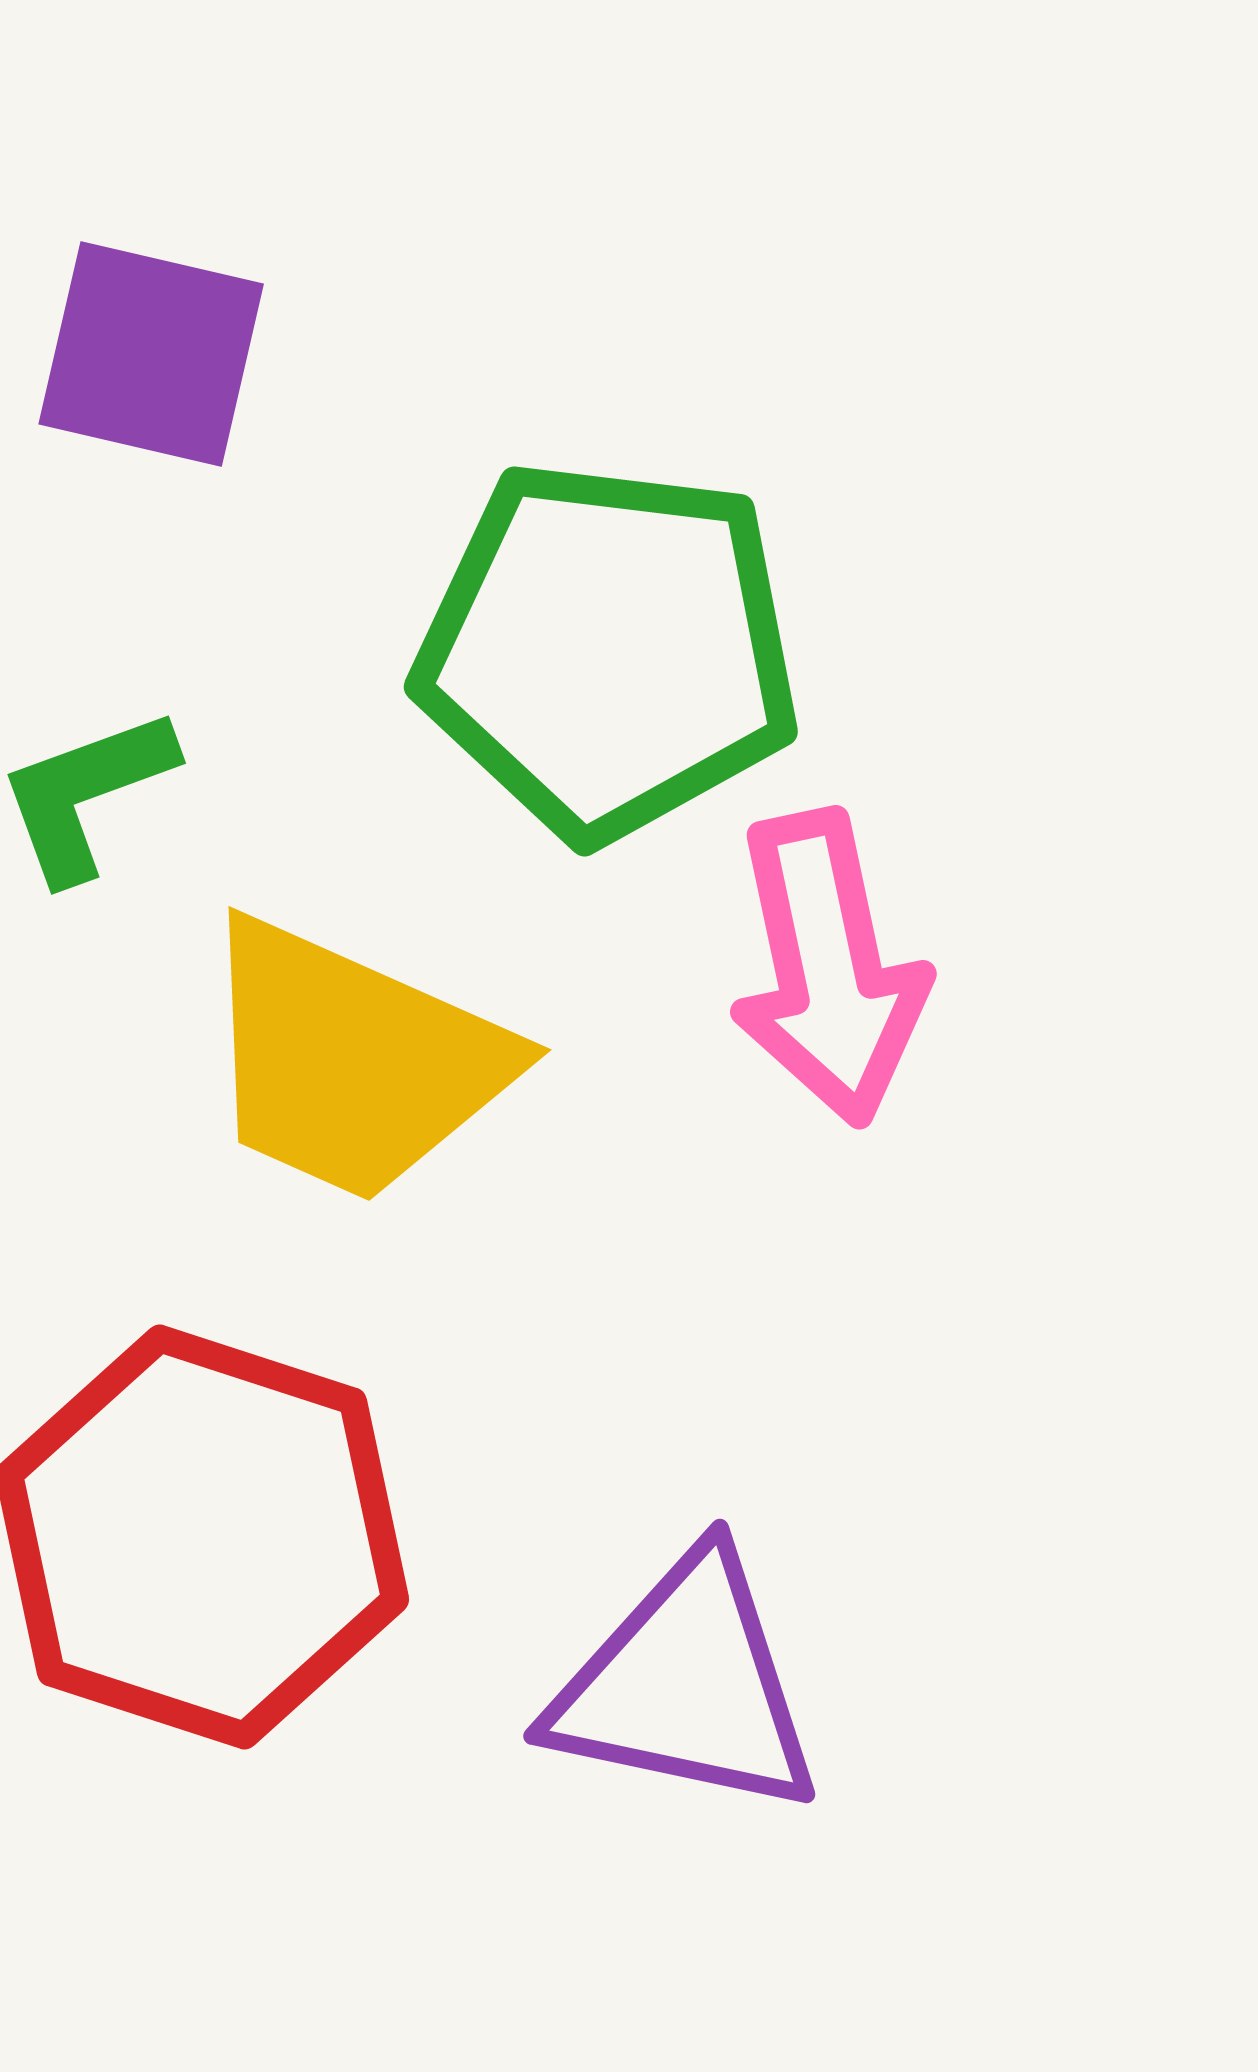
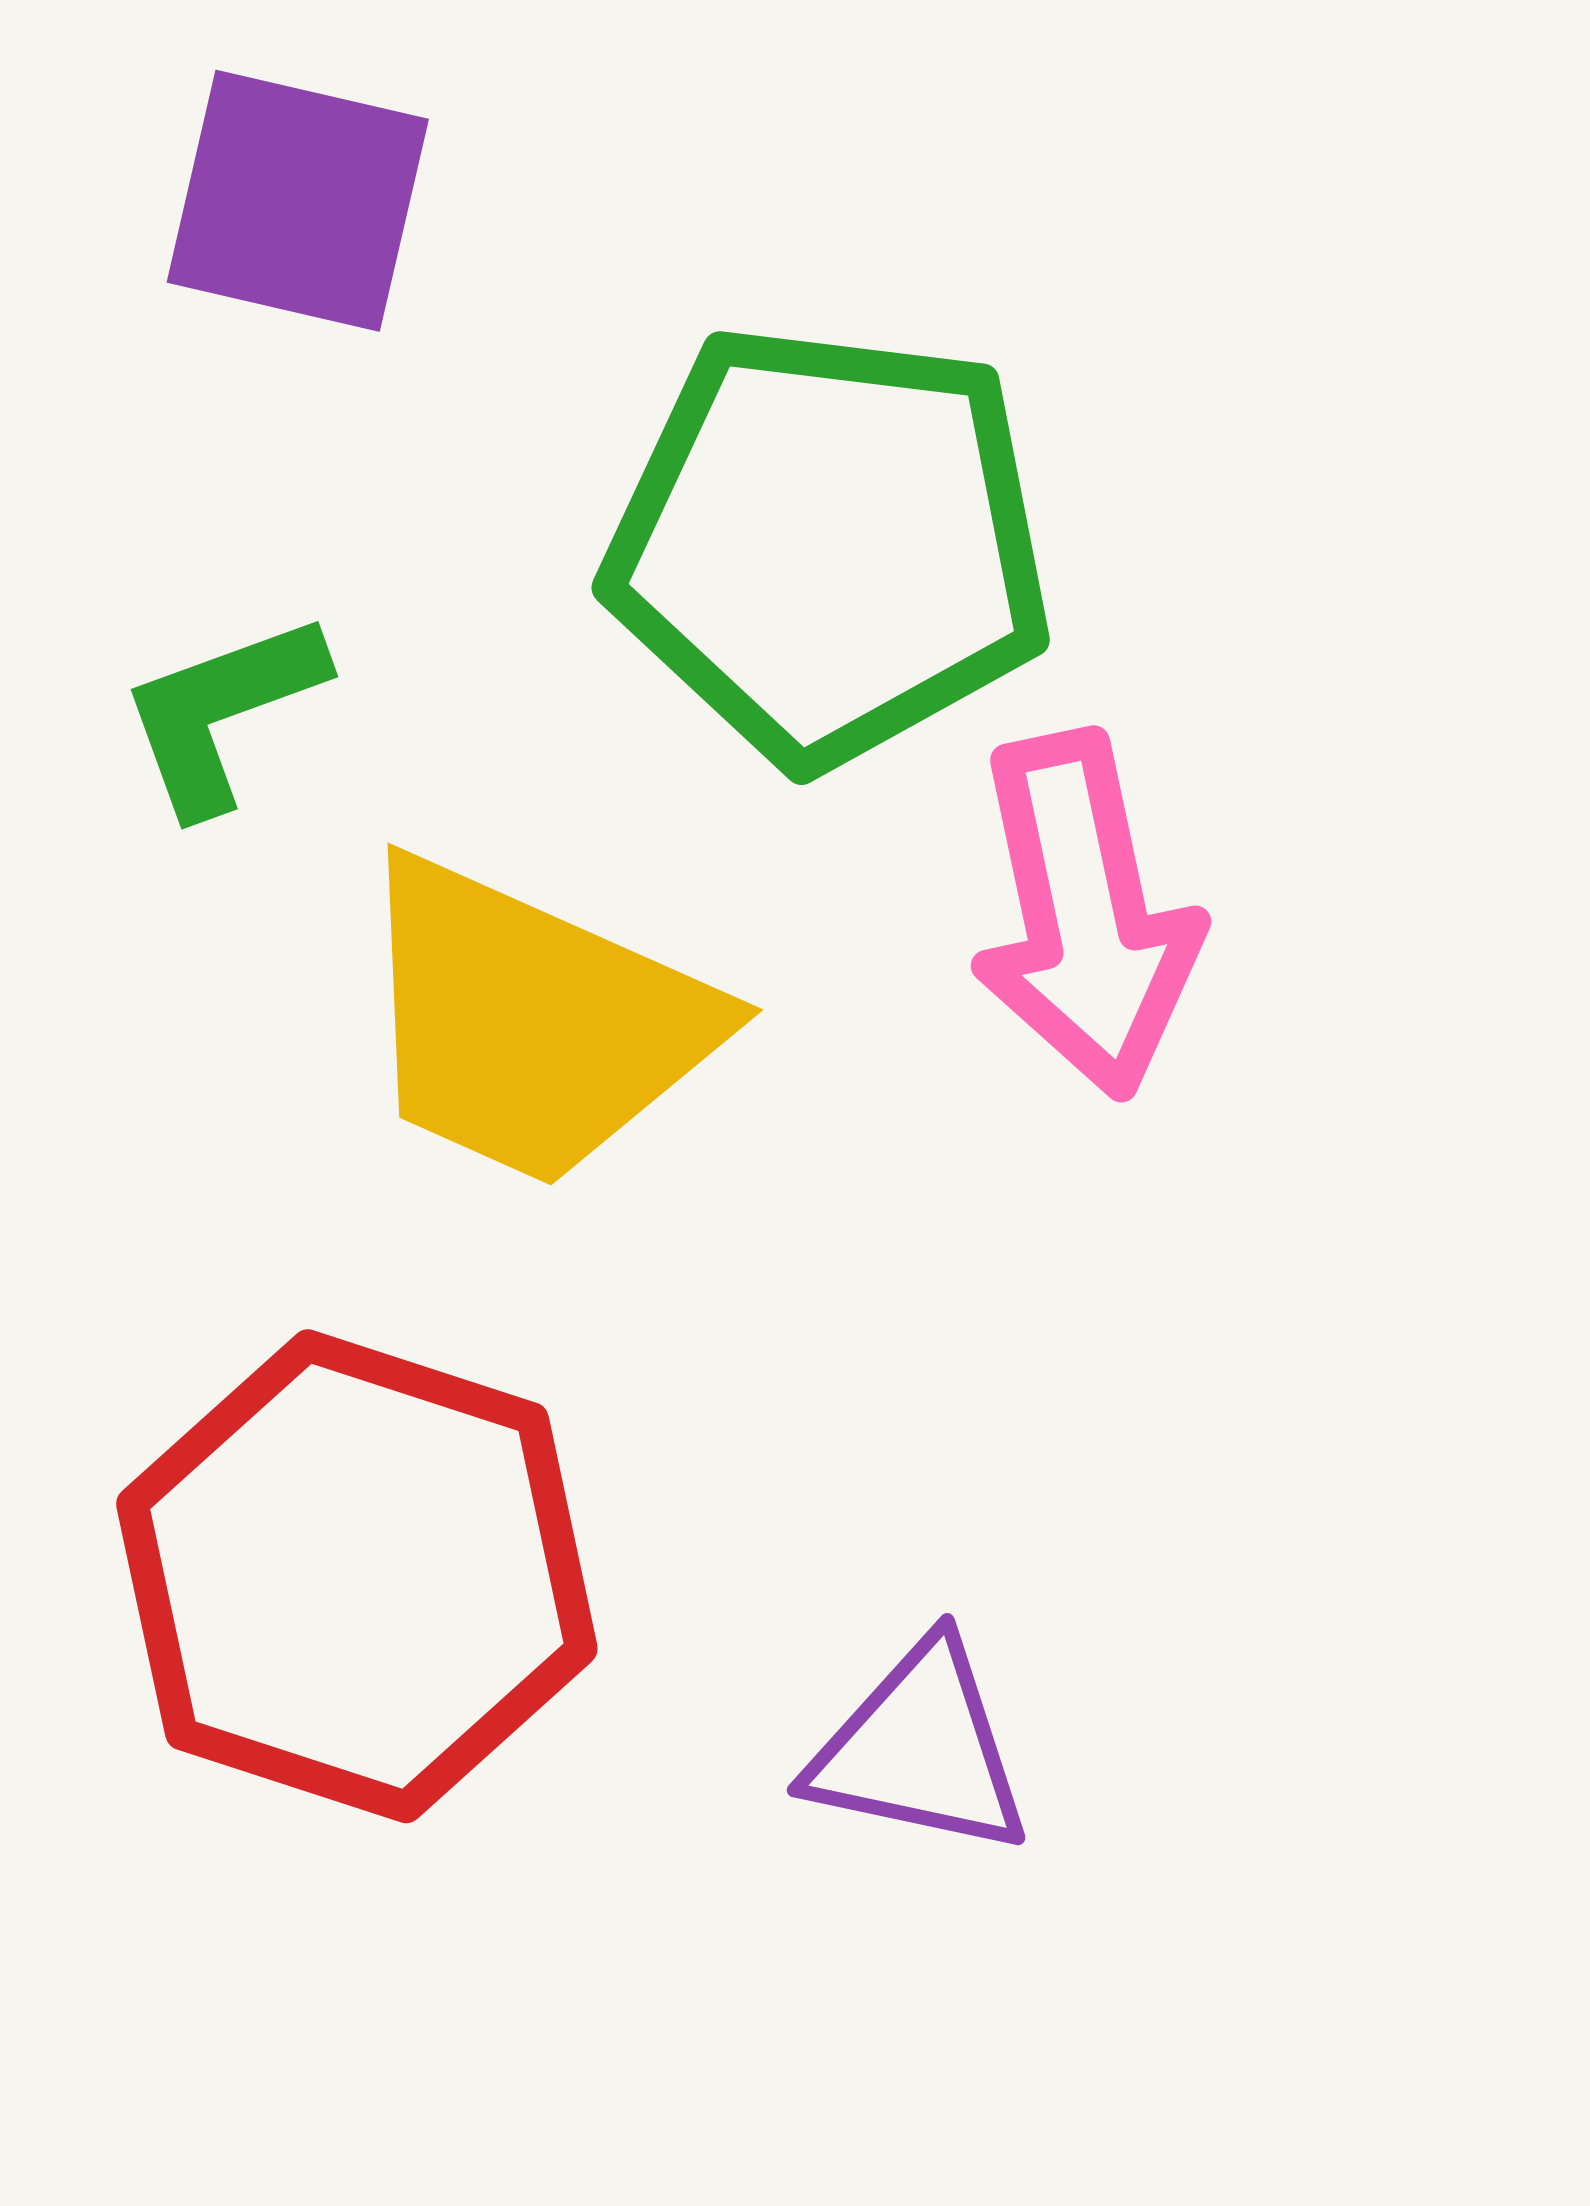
purple triangle: (686, 1686) -> (920, 1749), size x0.7

